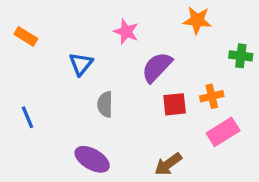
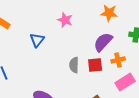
purple semicircle: (157, 67) -> (103, 42), moved
gray semicircle: (105, 104) -> (74, 65), moved

